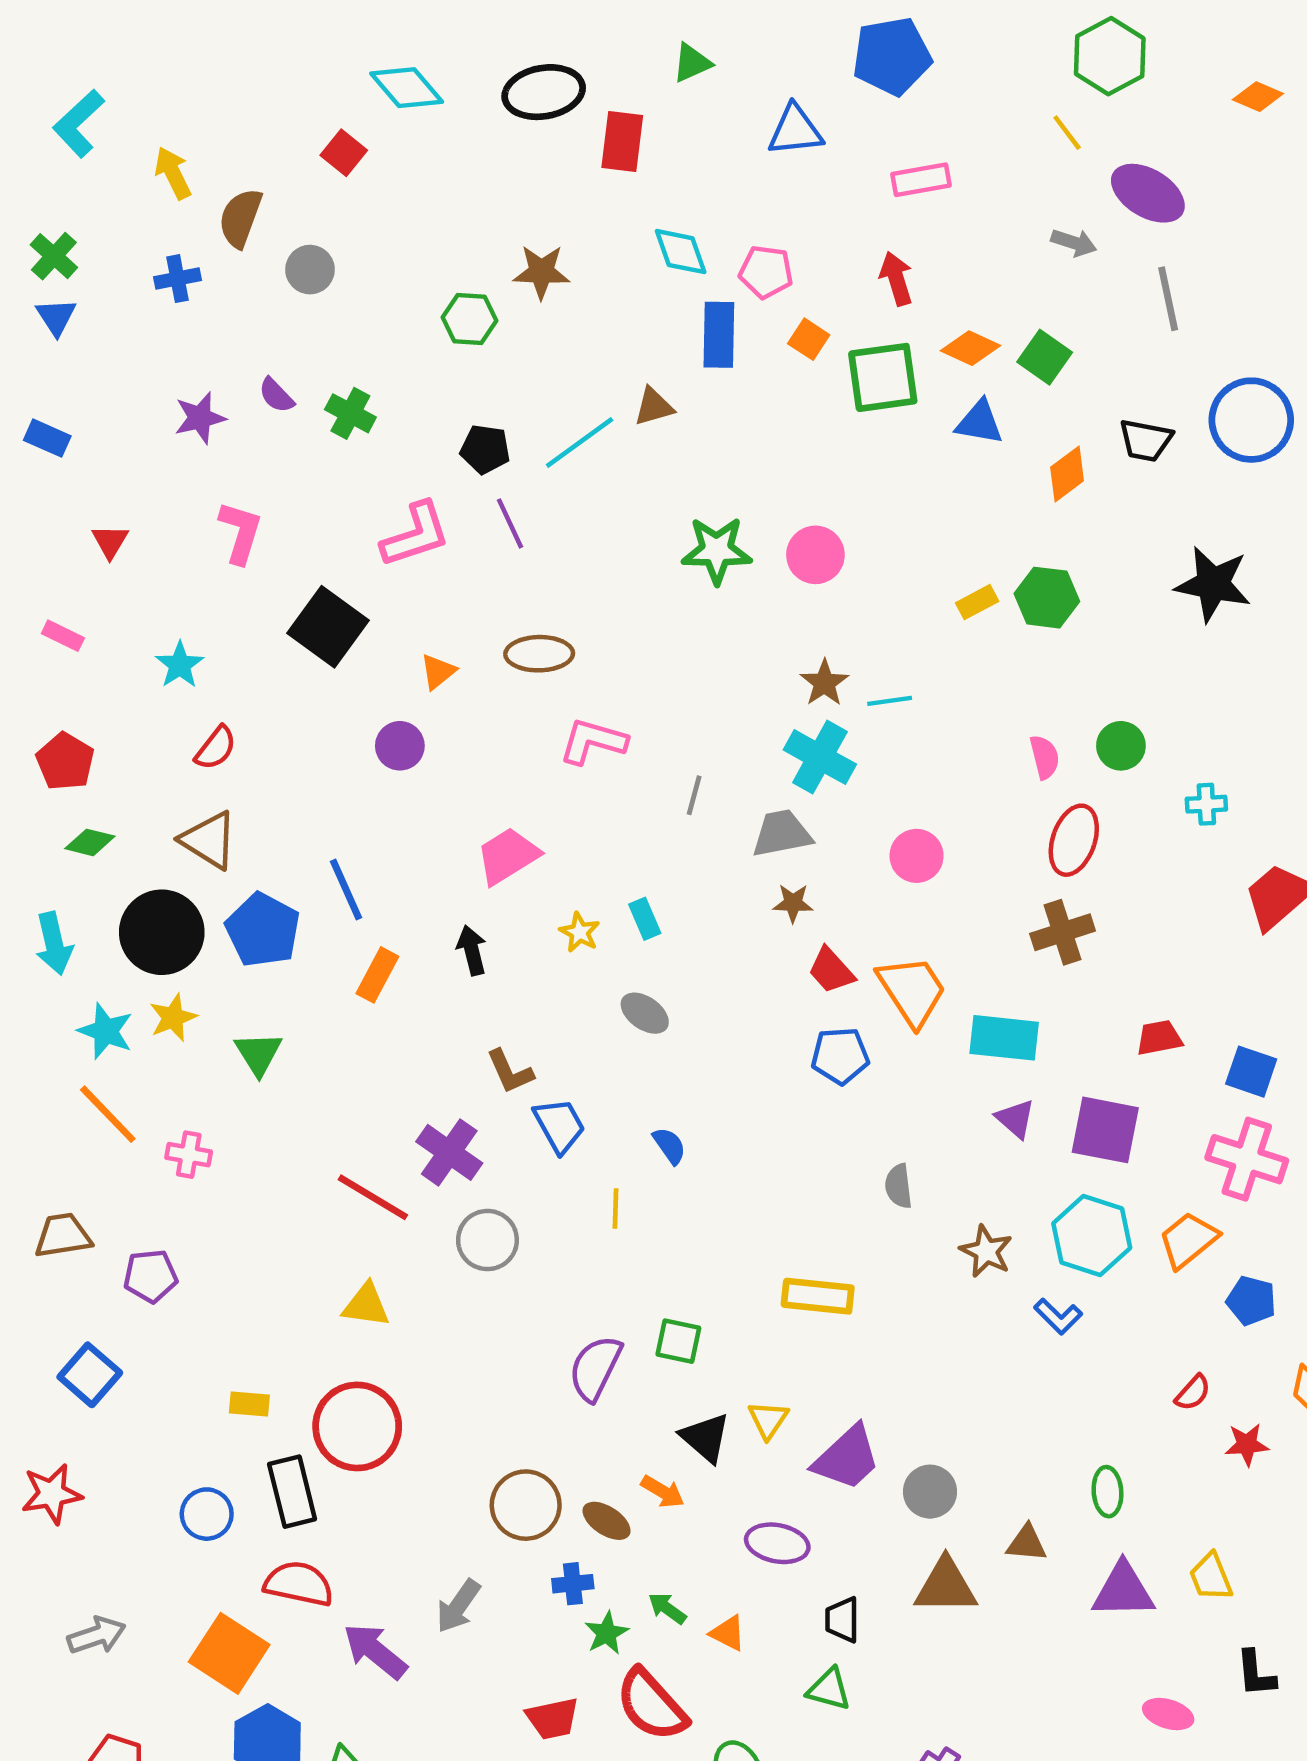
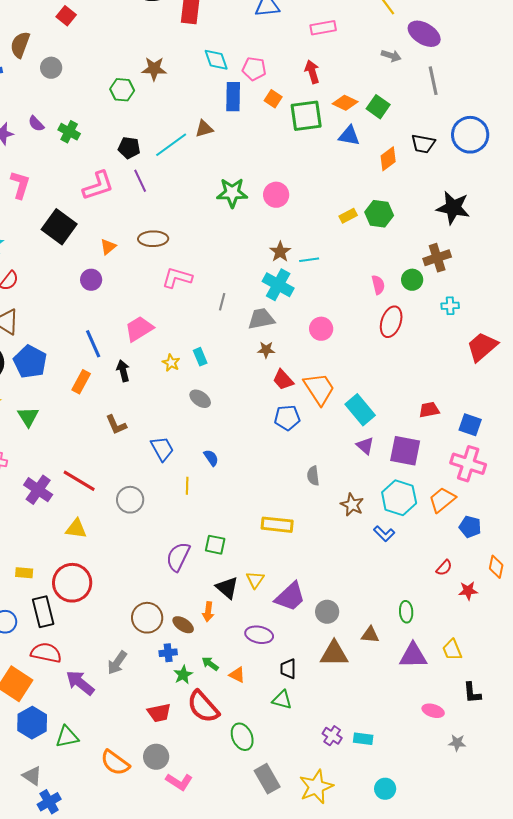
blue line: (346, 890) -> (93, 344), moved
brown cross: (1063, 932) -> (437, 258), moved
cyan rectangle: (1004, 1038) -> (360, 410), turned 44
brown L-shape: (510, 1072) -> (116, 425), moved
purple cross: (449, 1152) -> (38, 490), moved
orange arrow: (663, 1492) -> (208, 612), turned 66

